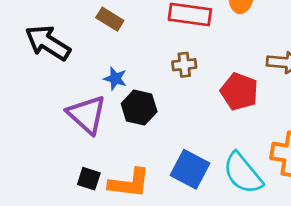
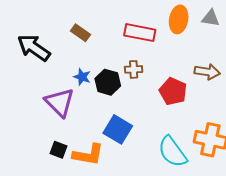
black hexagon: (139, 108) -> (108, 82), moved
blue square: (190, 169) -> (118, 129), moved

